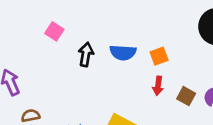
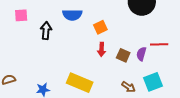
pink square: (54, 31) -> (21, 15), turned -32
blue semicircle: (123, 53) -> (72, 15), moved

